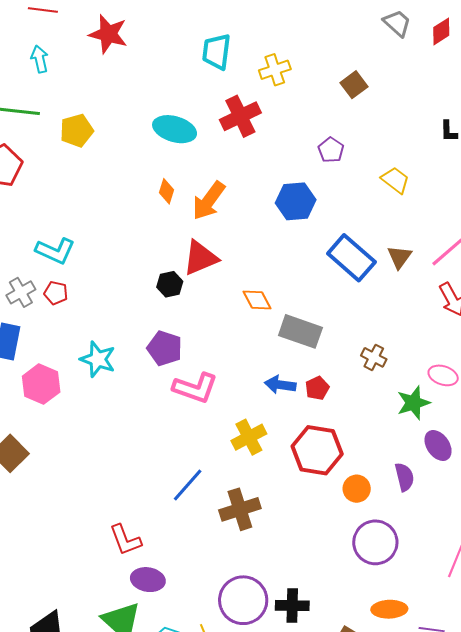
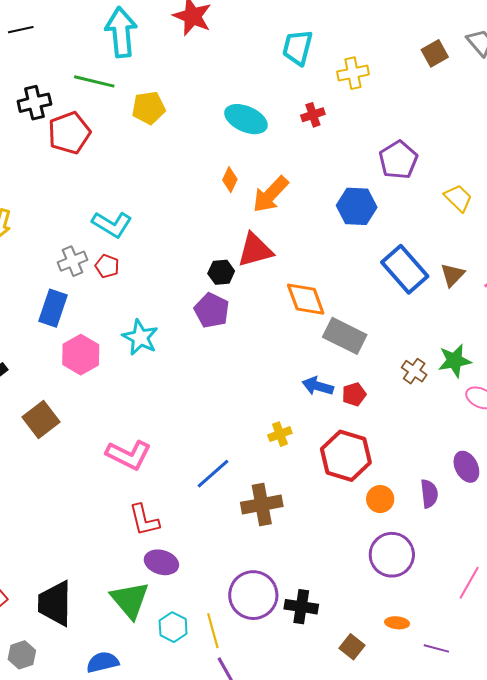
cyan arrow: (40, 59) -> (121, 32), size x1.8
brown square: (354, 85) -> (435, 53), moved
red cross: (240, 116) -> (313, 115), size x0.6
purple pentagon: (331, 150) -> (398, 160), size x1.5
orange diamond: (257, 300) -> (306, 299), size x1.4
purple pentagon: (165, 348) -> (212, 310), moved
pink L-shape: (195, 388) -> (129, 455), moved
green star: (413, 403) -> (455, 361), moved
yellow cross: (249, 437) -> (280, 434), size x0.7
orange ellipse: (389, 609) -> (397, 623), size x0.7

